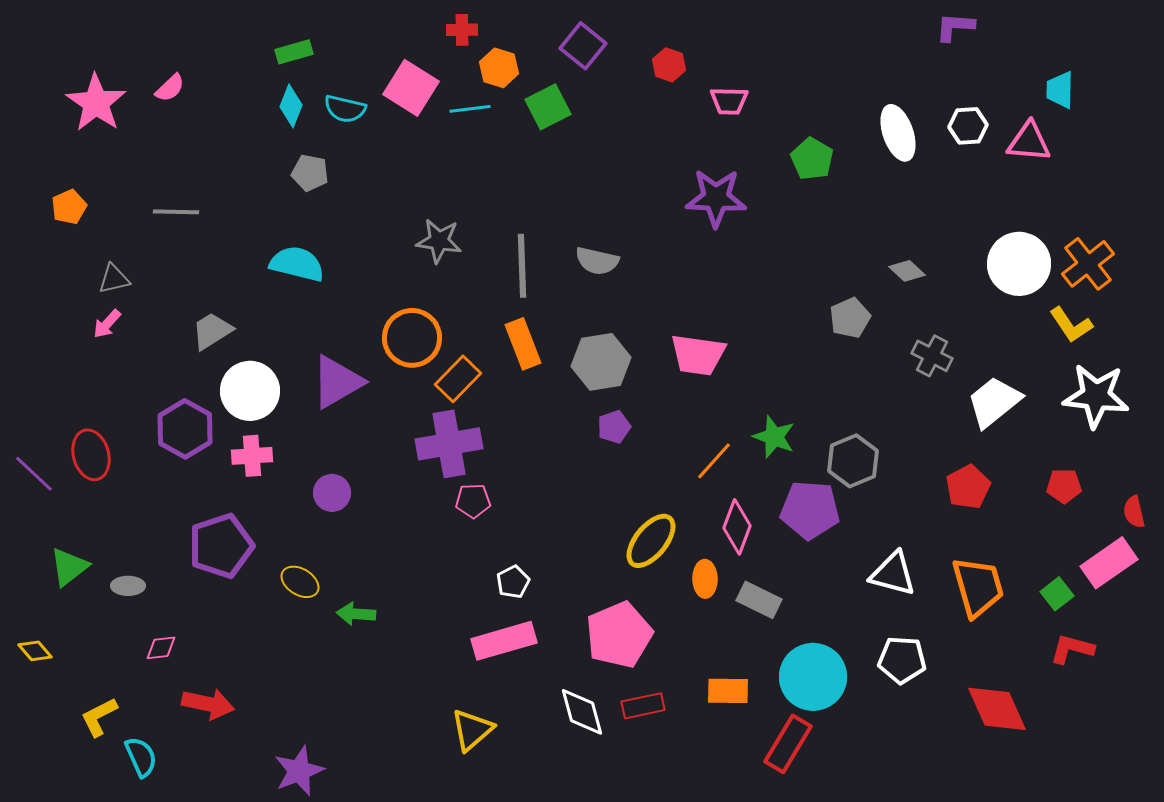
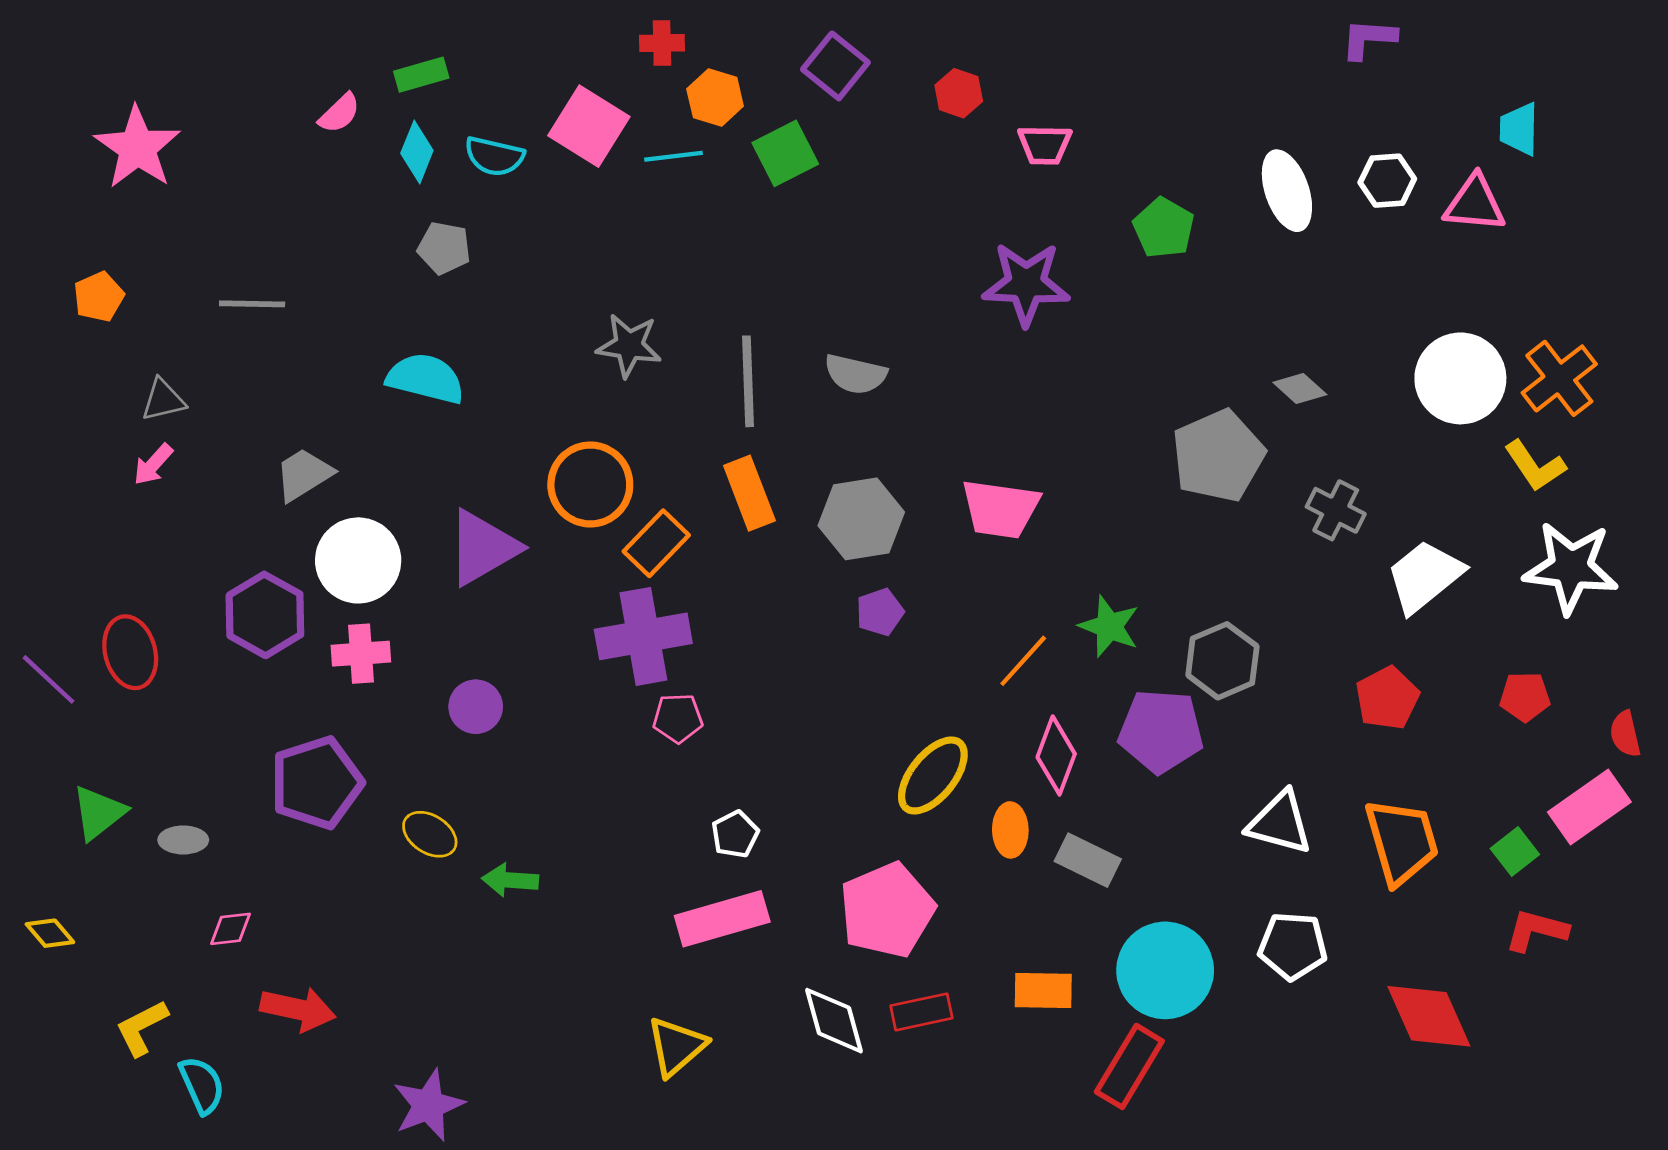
pink semicircle: (170, 88) -> (339, 113), moved
gray pentagon: (850, 318) -> (1218, 456), size x1.6

